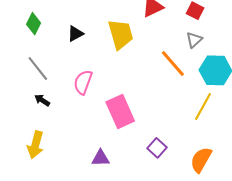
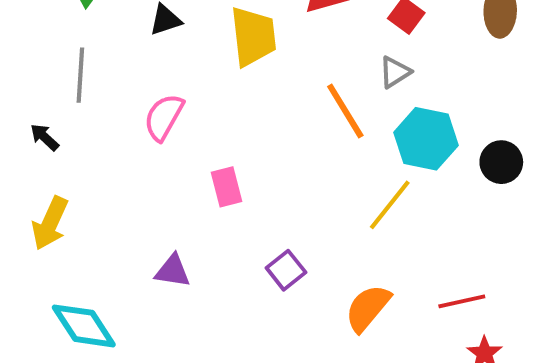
gray line: (38, 68) -> (80, 75), turned 32
black arrow: (42, 100) -> (45, 137), moved
pink rectangle: (120, 111) -> (227, 187), size x0.6

